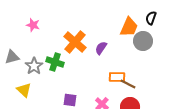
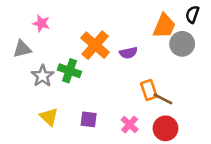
purple semicircle: (101, 48) -> (128, 53), turned -136
gray triangle: (12, 57) -> (22, 49), moved
orange rectangle: (117, 77) -> (149, 90), turned 70
yellow triangle: (24, 90) -> (49, 117), moved

